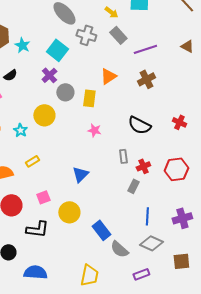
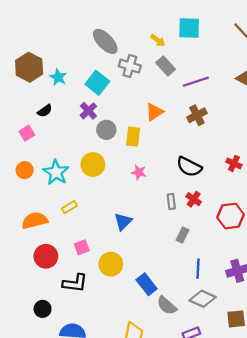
yellow circle: (44, 115) -> (93, 165), moved
cyan star: (20, 130) -> (56, 172), size x1.6
red cross: (143, 166) -> (194, 199), moved, turned -32

